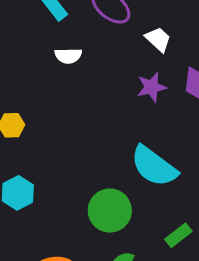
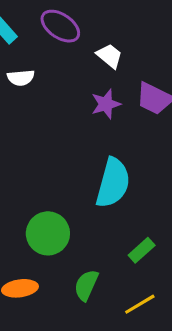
cyan semicircle: (154, 166) -> (113, 183), turned -108
green circle: (110, 211) -> (48, 233), moved

